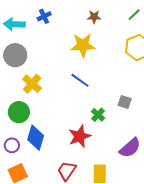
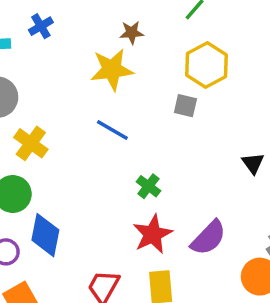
brown star: (94, 17) -> (132, 33), moved
gray square: (125, 102) -> (185, 106), moved
red star: (80, 136) -> (153, 234), moved

